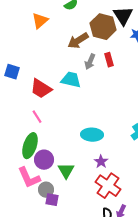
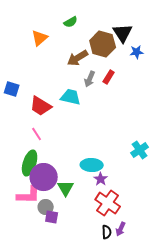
red rectangle: (109, 60) -> (109, 77), turned 48
cyan ellipse: (92, 135) -> (92, 165), moved
purple circle: (44, 160) -> (44, 177), size x1.4
pink L-shape: (29, 178) -> (29, 195), turned -65

